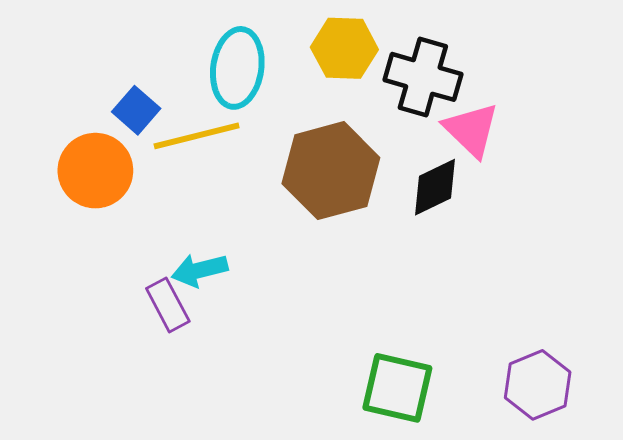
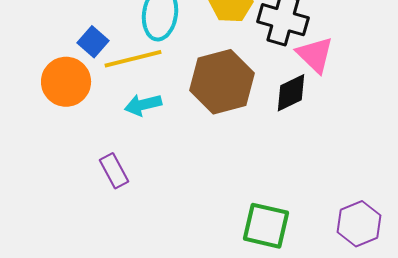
cyan arrow: (200, 270) -> (143, 105), moved

